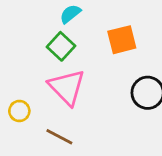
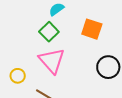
orange square: (122, 40) -> (92, 29), turned 30

